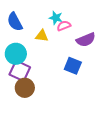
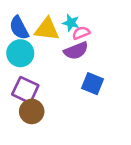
yellow triangle: (42, 36) -> (47, 29), moved, size x1.5
purple semicircle: (86, 40) -> (76, 51), moved
cyan circle: (16, 54) -> (20, 53), moved

